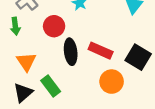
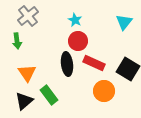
red circle: (54, 26) -> (78, 41), moved

